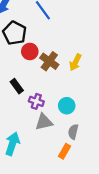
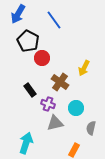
brown cross: (49, 61) -> (60, 82), moved
gray semicircle: (73, 132) -> (91, 128), moved

